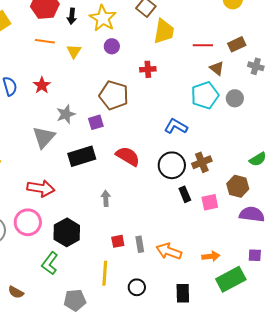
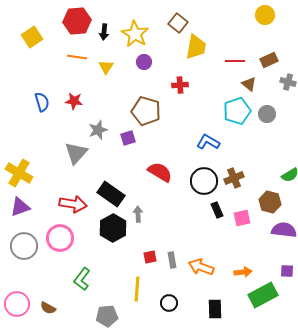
red star: (42, 85) -> (74, 101), turned -30
black rectangle: (82, 156) -> (111, 194), moved, turned 52
black hexagon: (67, 232) -> (113, 228), moved

